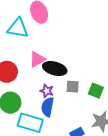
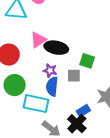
gray square: (73, 87) -> (74, 76), moved
green square: (96, 91) -> (87, 61), moved

